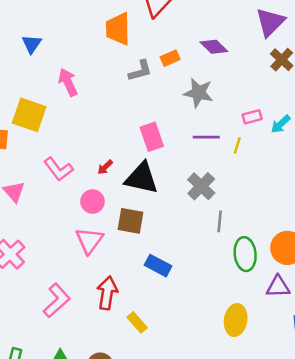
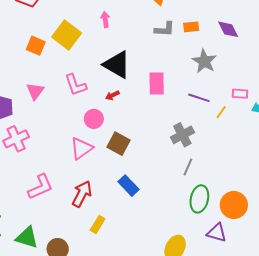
pink arrow: (68, 82) -> (105, 19), size x0.7
black triangle: (142, 178) -> (117, 65), moved
yellow rectangle: (137, 322) -> (98, 225), turned 54

